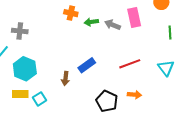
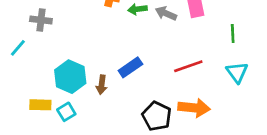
green line: (170, 33) -> (233, 33), moved
cyan hexagon: (25, 69) -> (70, 77), moved
orange arrow: (134, 95) -> (194, 108), size x1.6

